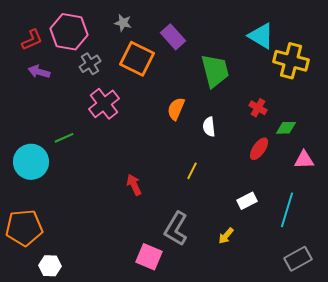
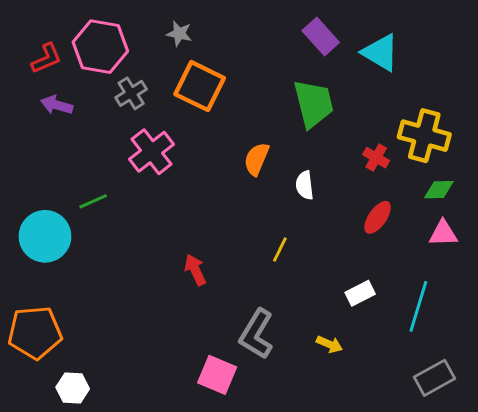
purple rectangle: (173, 37) -> (321, 36), moved
yellow cross: (291, 61) -> (424, 136), moved
green diamond: (286, 128) -> (439, 190), moved
yellow arrow: (226, 236) -> (329, 344), turned -108

